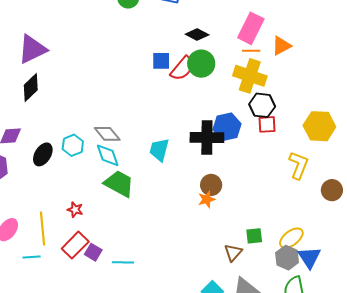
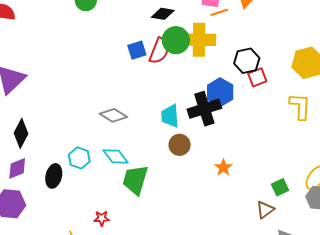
yellow cross: (250, 76) -> (199, 40), moved
black diamond: (31, 88) -> (21, 133), moved
gray diamond: (107, 134) -> (113, 115), moved
cyan trapezoid: (159, 150) -> (170, 116), moved
green trapezoid: (119, 184) -> (135, 180), turned -84
brown circle: (211, 185) -> (180, 145), moved
brown triangle: (233, 253) -> (265, 210), turned 30

